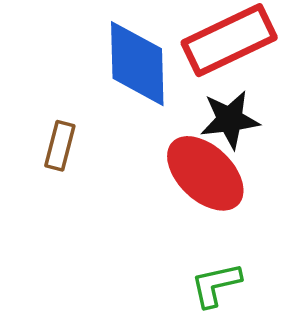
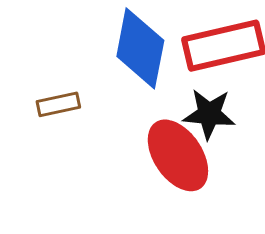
brown rectangle: (60, 146) -> (58, 104), turned 51

